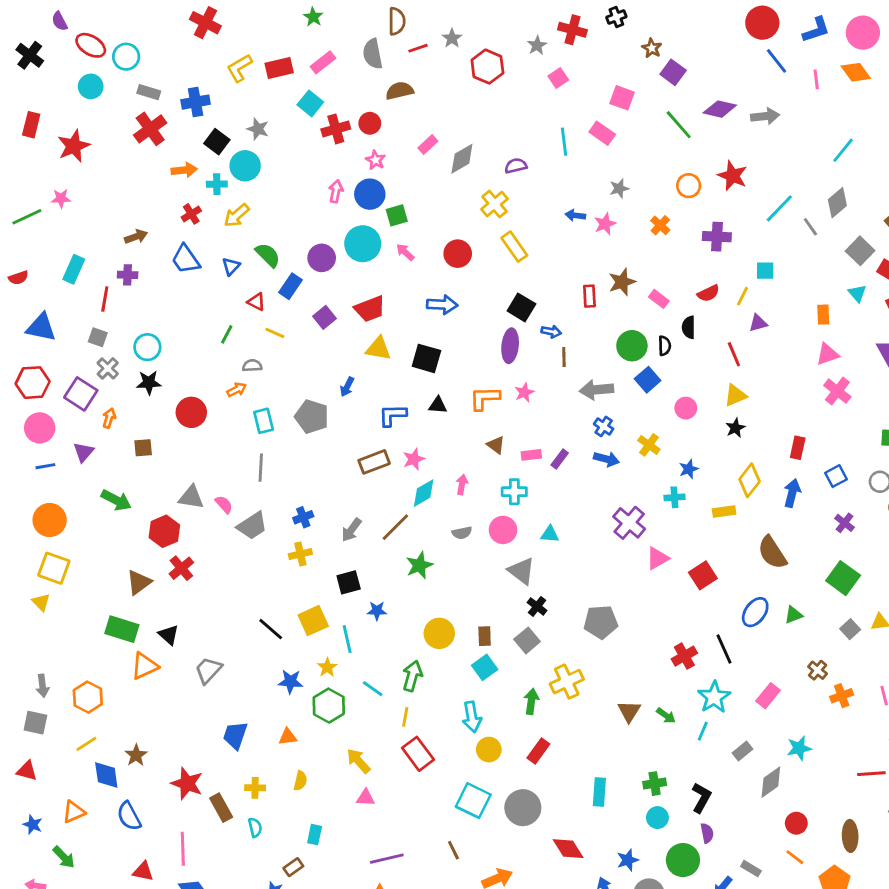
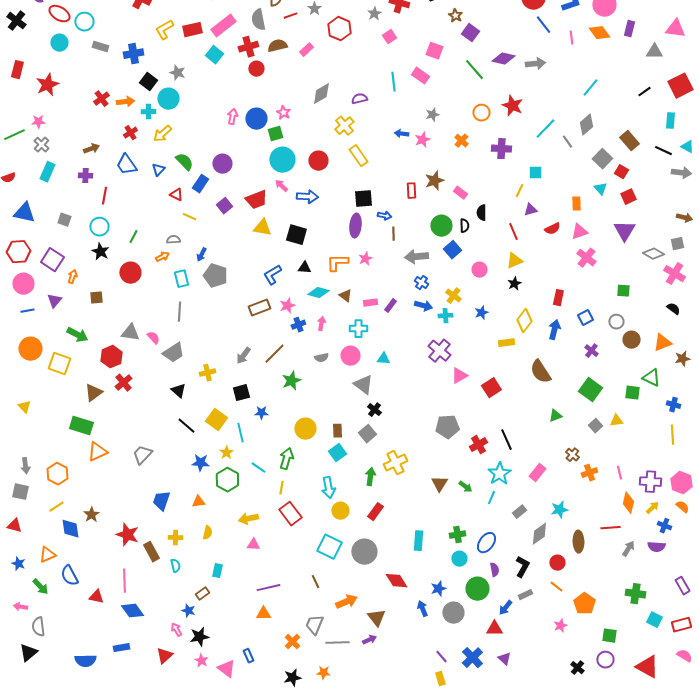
pink rectangle: (323, 62) -> (223, 26), size x1.4
red cross: (150, 129) -> (101, 99), moved, size x0.7
red cross: (336, 129) -> (248, 47), moved
pink rectangle: (428, 145) -> (306, 50), moved
pink star: (375, 160) -> (283, 113), moved
cyan circle: (363, 244) -> (282, 160), moved
pink arrow: (405, 252) -> (281, 186), moved
red semicircle: (708, 293) -> (552, 229), moved
red line: (105, 299) -> (104, 196), moved
black square: (521, 307) -> (363, 199), turned -36
green line: (227, 334) -> (133, 237), moved
gray cross: (108, 368) -> (41, 145), moved
black star: (149, 383) -> (100, 252), turned 30
blue arrow: (347, 387) -> (201, 255), moved
blue L-shape: (392, 415) -> (272, 275), turned -30
cyan diamond: (424, 493) -> (318, 293), moved, turned 45
cyan cross: (674, 497) -> (445, 316), moved
blue cross: (303, 517) -> (298, 325), moved
yellow square: (54, 568) -> (59, 364), moved
blue ellipse: (755, 612) -> (486, 543), moved
yellow square: (313, 621) -> (216, 420), turned -30
gray pentagon: (601, 622) -> (447, 427), moved
black triangle: (169, 635) -> (178, 391), moved
yellow arrow: (358, 761) -> (248, 519), turned -60
black L-shape: (701, 798) -> (522, 567), moved
blue semicircle: (129, 816) -> (69, 576), moved
brown ellipse: (850, 836) -> (578, 542), moved
gray rectangle: (751, 869) -> (525, 595), turned -56

